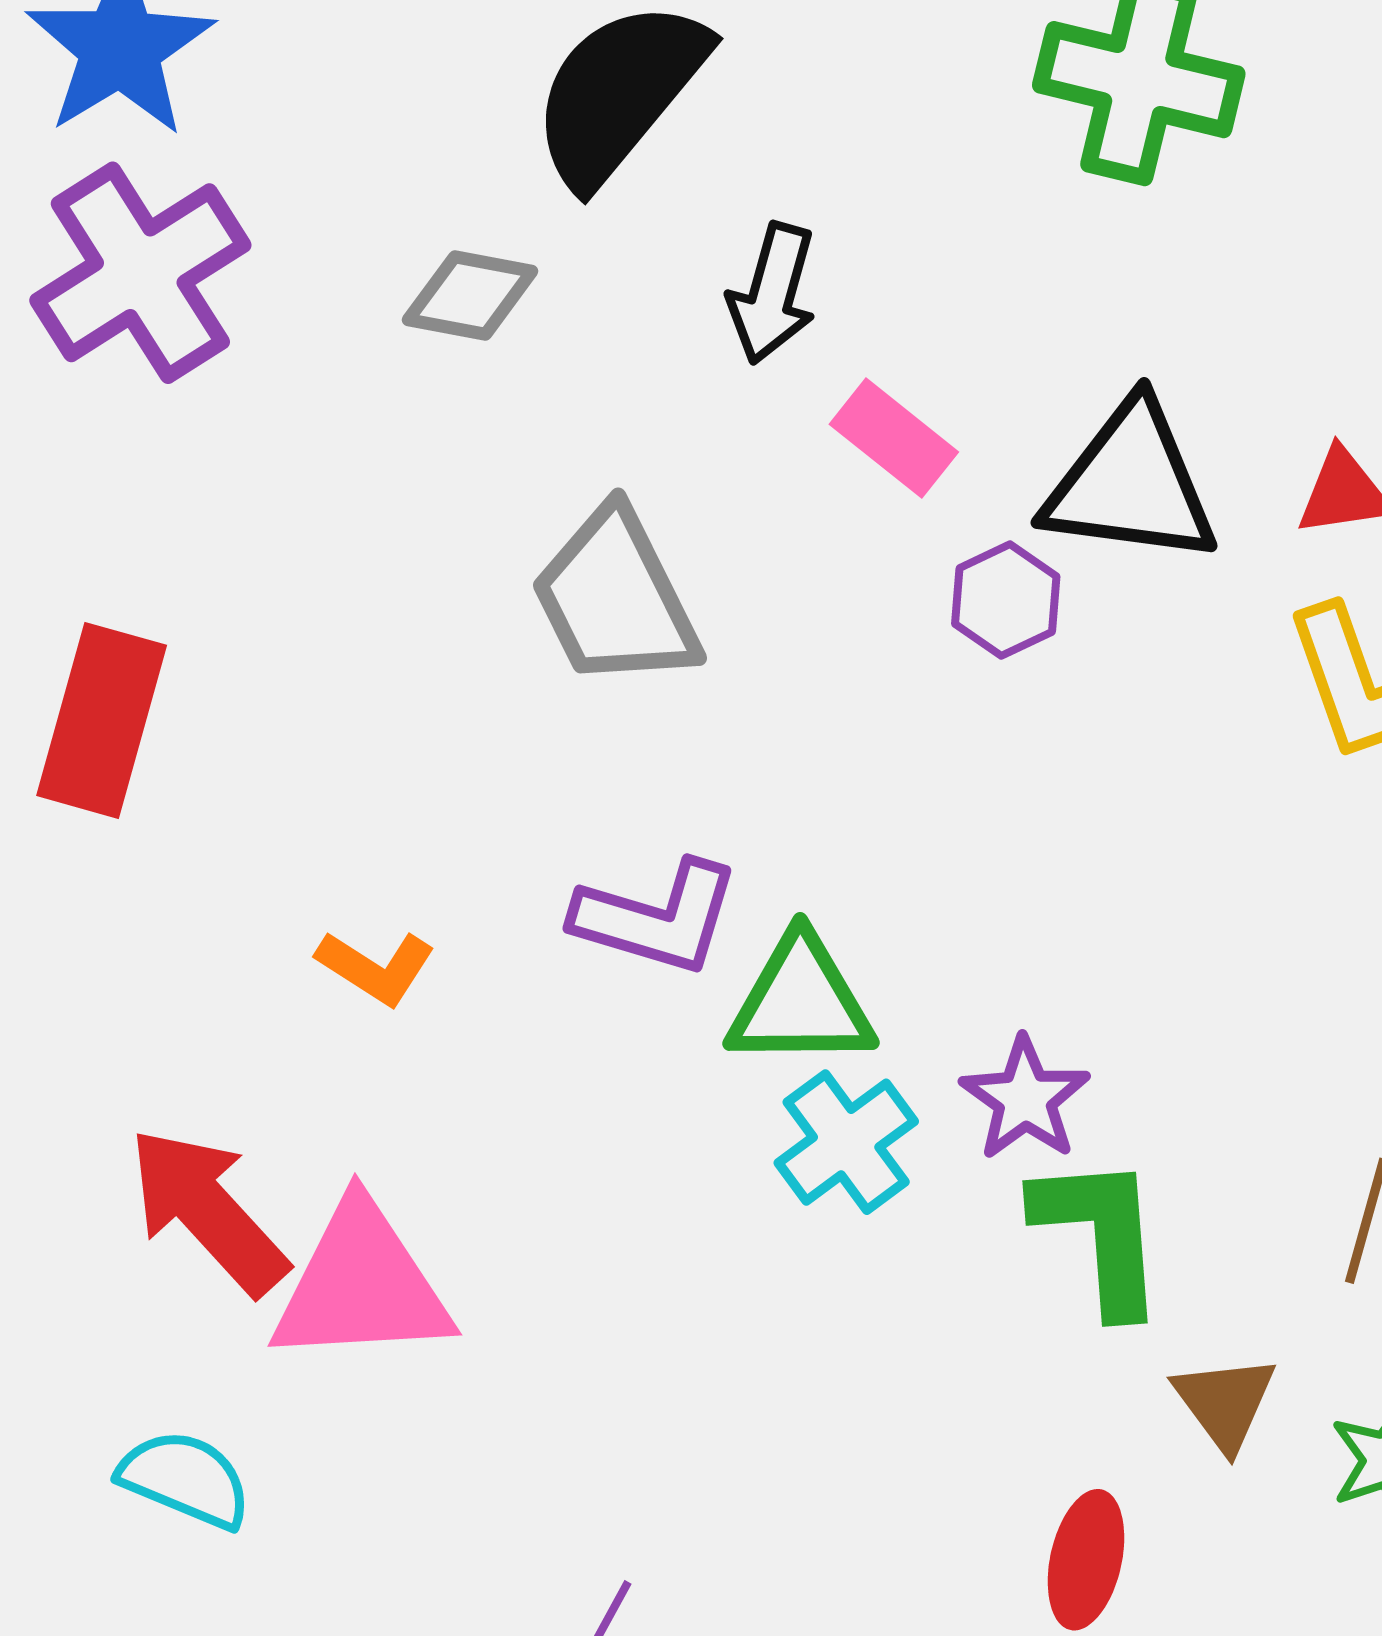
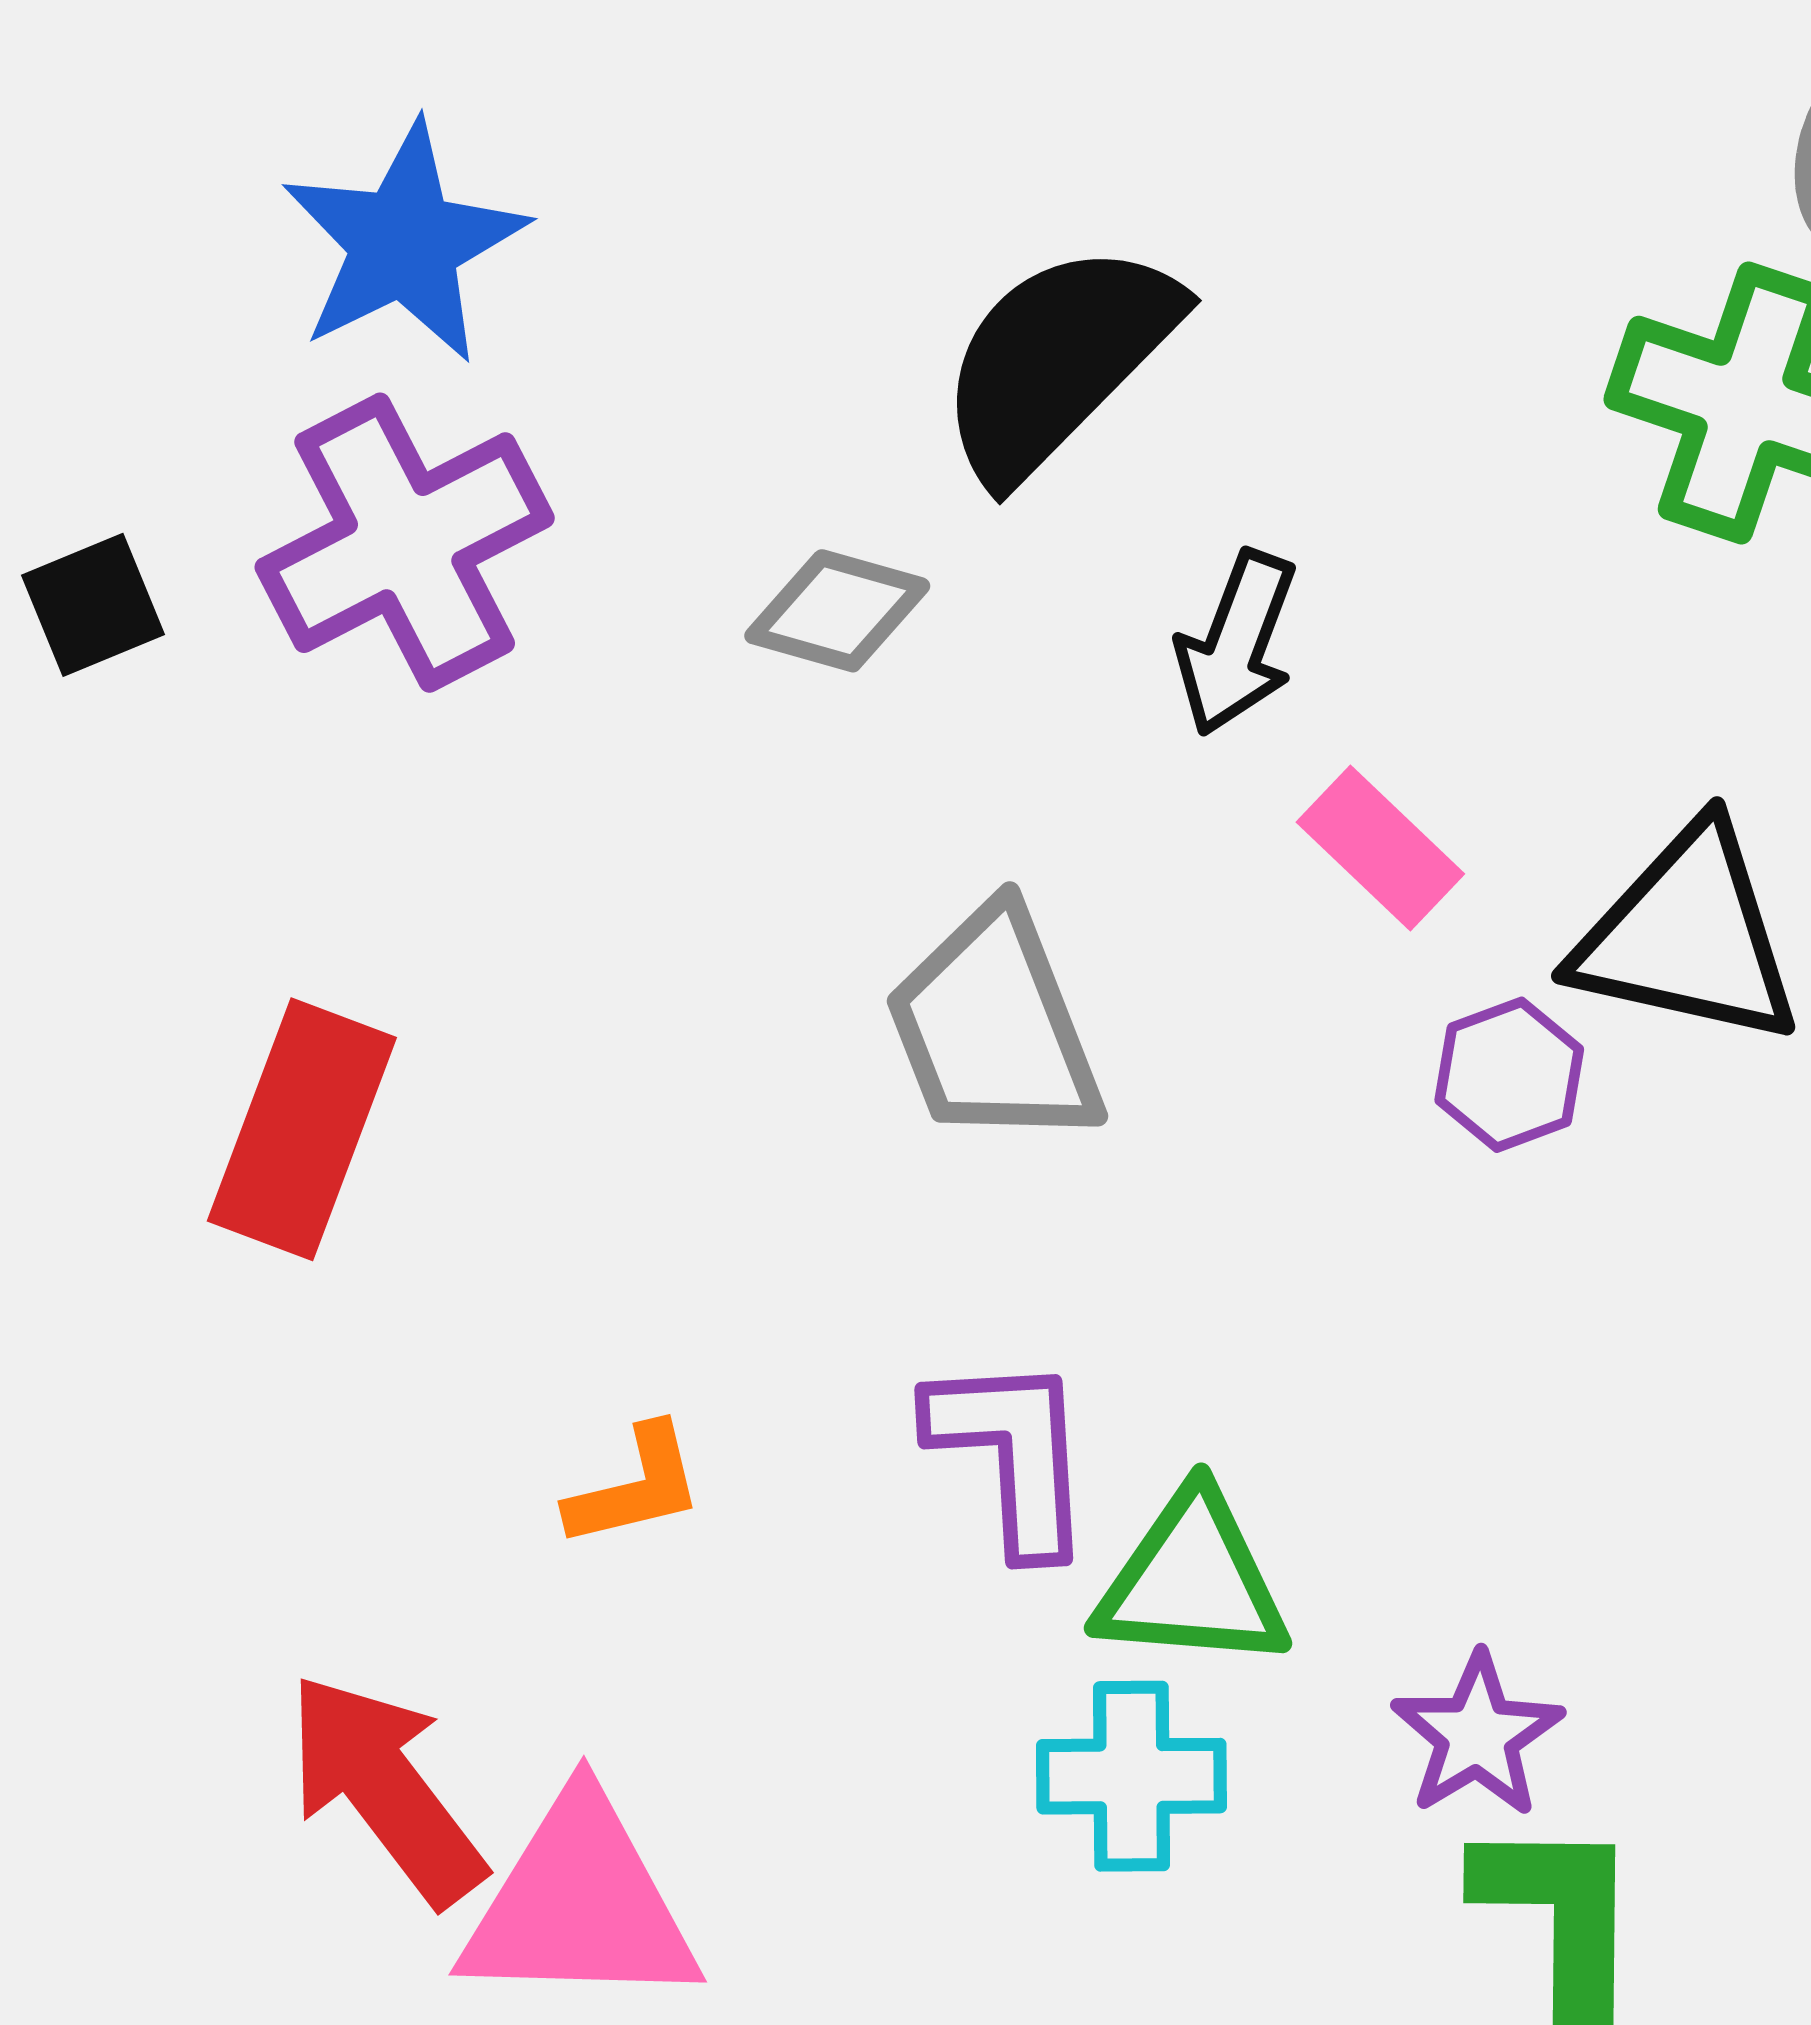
purple L-shape: (657, 918) -> (1012, 1454), turned -115
orange L-shape: (376, 967) -> (635, 1487), turned -51
cyan cross: (846, 1142) -> (1131, 1776), moved, turned 31

